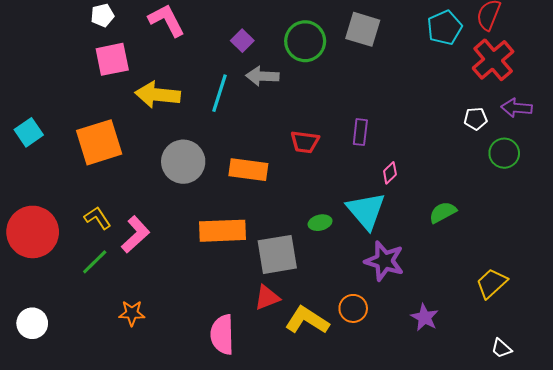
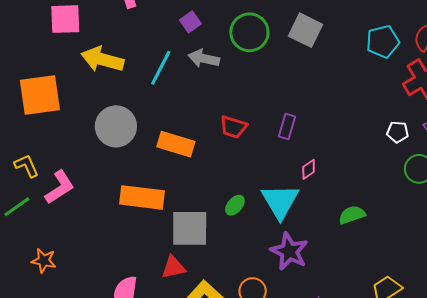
green ellipse: (320, 223) -> (235, 205), turned -45

